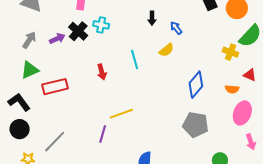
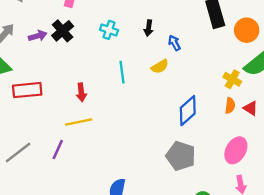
cyan cross: (101, 25) -> (109, 30), moved
red arrow: (102, 72) -> (81, 92), moved
orange semicircle: (232, 89) -> (230, 106), moved, turned -96
yellow line: (121, 114) -> (79, 122), moved
purple line: (103, 134) -> (58, 149), moved

